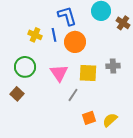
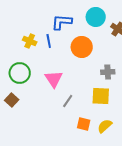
blue L-shape: (67, 16) -> (62, 22), turned -70
orange circle: (75, 42) -> (82, 47), moved
yellow square: (88, 73) -> (101, 96), moved
orange square: (89, 118) -> (84, 124), turned 32

